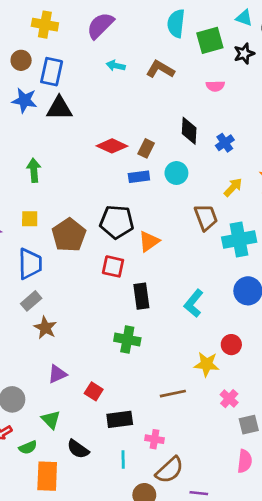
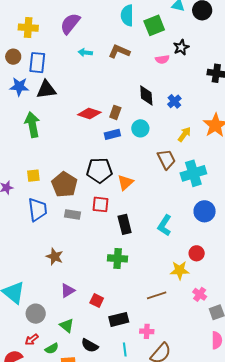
black star: (244, 54) -> (181, 47), moved
green arrow: (34, 170) -> (32, 125), moved, size x1.4
gray rectangle: (31, 301) -> (73, 215), moved, turned 56

